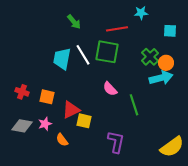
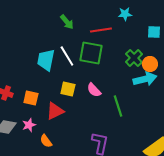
green arrow: (74, 22) -> (67, 22), moved
yellow square: (84, 121) -> (68, 89), moved

